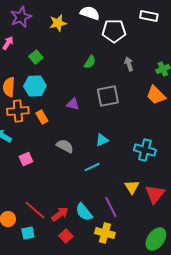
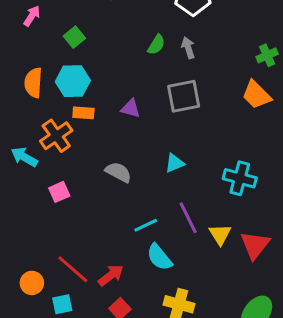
gray arrow: (129, 64) -> (188, 48), moved
orange cross: (18, 111) -> (56, 136), moved, turned -30
orange rectangle: (42, 117) -> (83, 113), moved, turned -56
cyan line: (92, 167) -> (146, 225), moved
purple line: (111, 207) -> (188, 218), moved
cyan semicircle: (84, 212) -> (159, 257), moved

